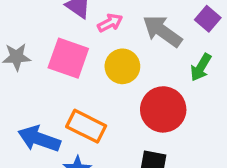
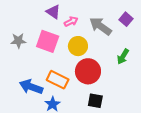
green arrow: (201, 67) -> (123, 57), moved
red circle: (163, 109) -> (88, 71), moved

